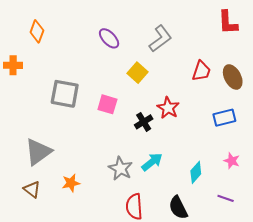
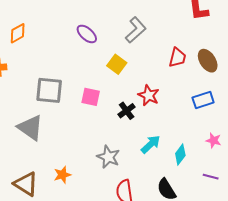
orange diamond: (37, 31) -> (18, 33), turned 45
gray triangle: (38, 152) -> (30, 128), moved, turned -44
cyan arrow: (152, 162) -> (151, 144), moved
brown triangle: (32, 189) -> (26, 184), size x1.5

